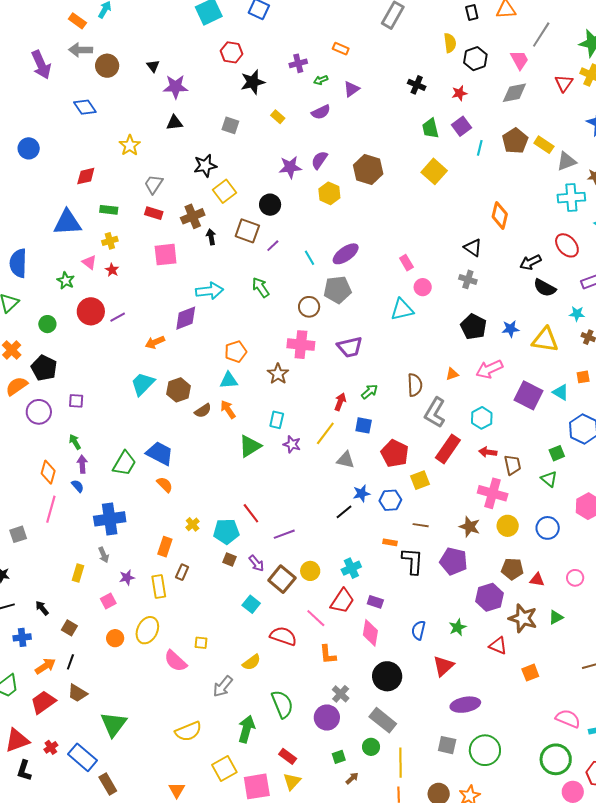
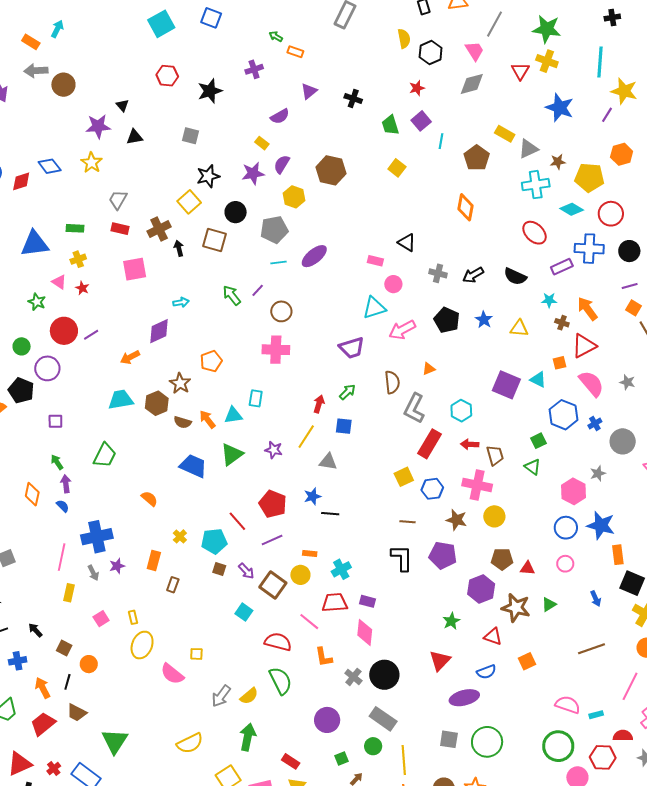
red hexagon: (232, 52) -> (167, 76), moved
black triangle: (153, 66) -> (122, 105), moved
green arrow: (321, 80) -> (276, 36), moved, turned 56
black cross: (417, 85) -> (353, 99), moved
purple star: (176, 87) -> (98, 126), moved
blue diamond: (85, 107) -> (50, 166), moved
yellow rectangle: (278, 117) -> (262, 143), moved
brown pentagon: (515, 141) -> (477, 158), moved
black star: (205, 166) -> (208, 176), moved
yellow square: (434, 171) -> (397, 168), size x0.7
red diamond: (86, 176) -> (21, 181), moved
purple line: (273, 246) -> (258, 290), moved
black triangle: (473, 248) -> (407, 243), moved
cyan line: (309, 258) -> (278, 263), turned -63
black arrow: (530, 262) -> (473, 275), moved
pink rectangle: (406, 263) -> (375, 261), turned -42
gray pentagon: (338, 290) -> (274, 230), moved
cyan arrow: (209, 291) -> (181, 302), size x0.6
blue star: (510, 329) -> (484, 320), turned -30
yellow triangle: (545, 340) -> (519, 328), size x0.7
purple trapezoid: (350, 347) -> (352, 348), moved
pink arrow: (489, 369) -> (402, 330), moved
brown star: (278, 374) -> (180, 383), moved
cyan triangle: (229, 380) -> (233, 415), moved
cyan trapezoid: (143, 384) -> (121, 400), turned 40
brown semicircle: (203, 411) -> (183, 422), turned 54
purple circle: (39, 412) -> (47, 368), moved
cyan rectangle: (277, 420) -> (256, 398), moved
blue trapezoid: (160, 453) -> (193, 466), moved
red pentagon: (395, 453) -> (273, 504), moved
green trapezoid: (124, 463) -> (105, 455), moved
blue star: (362, 493) -> (312, 496), moved
blue hexagon: (390, 500) -> (432, 489), moved
pink line: (51, 509) -> (62, 557), moved
black line: (344, 512) -> (330, 514), turned 48
blue circle: (548, 528) -> (566, 528), moved
orange rectangle: (390, 542) -> (310, 554), moved
purple star: (127, 578) -> (117, 566), moved
yellow rectangle: (159, 586) -> (133, 617), moved, size x0.6
red trapezoid: (342, 601) -> (335, 603), turned -124
blue semicircle: (418, 630) -> (486, 672), moved, turned -120
orange circle: (115, 638) -> (89, 664), moved
yellow semicircle: (251, 662) -> (249, 696), moved
orange arrow: (45, 666) -> (43, 688), turned -80
gray cross: (341, 694) -> (353, 677), moved
green semicircle: (282, 704) -> (281, 681), moved

